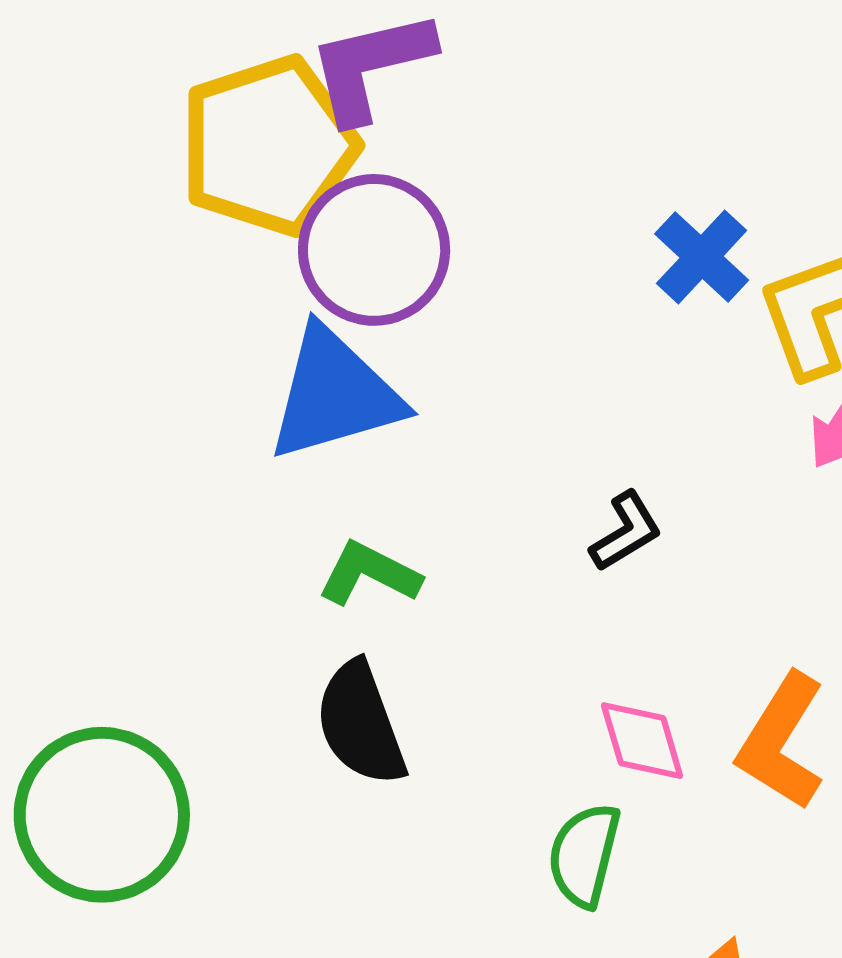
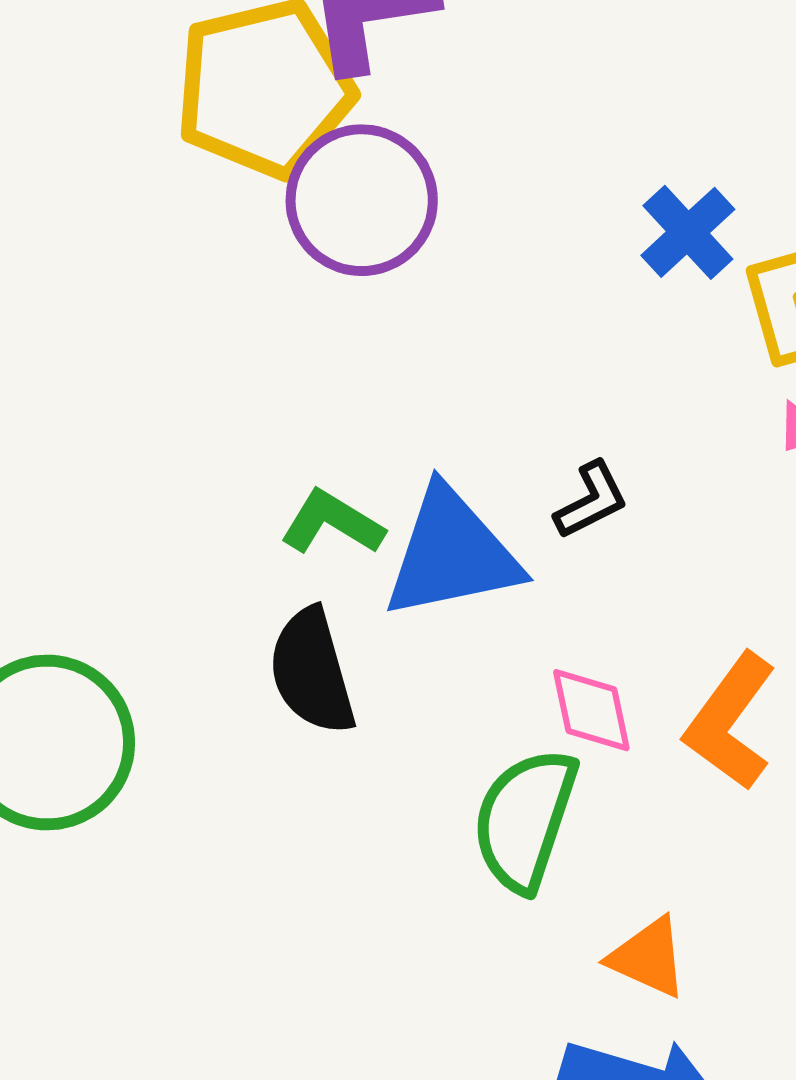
blue triangle: (335, 394) -> (452, 553), moved
green semicircle: (584, 855) -> (525, 820), size x1.4

